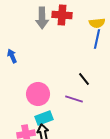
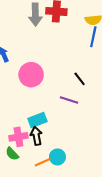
pink circle: (38, 94) -> (31, 75), moved

